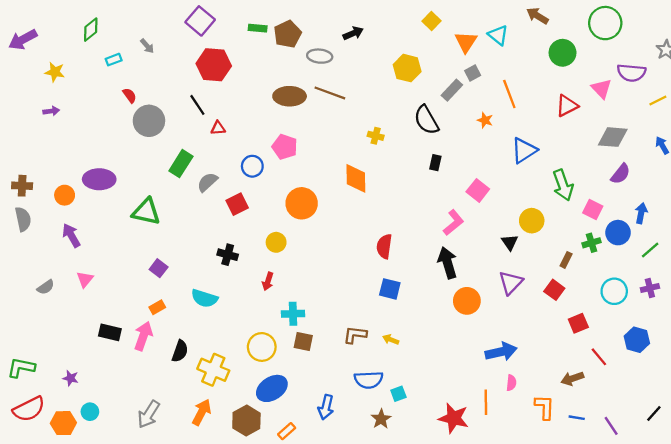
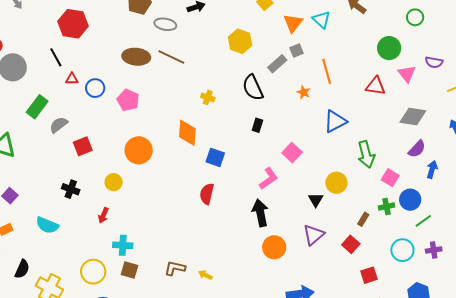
green circle: (605, 23) -> (415, 17), size x0.6
green circle: (563, 53) -> (389, 48), moved
purple semicircle: (631, 73) -> (434, 62), size x0.7
red triangle: (567, 106) -> (376, 86), turned 30
blue circle: (252, 166) -> (95, 88), moved
blue arrow: (641, 213) -> (432, 170), moved
green line: (650, 250) -> (423, 221), moved
blue square: (390, 289) -> (215, 157), moved

